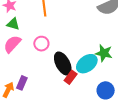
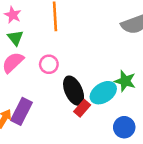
green triangle: (13, 24) -> (15, 38), turned 32
purple rectangle: (22, 83) -> (22, 111), size x1.5

